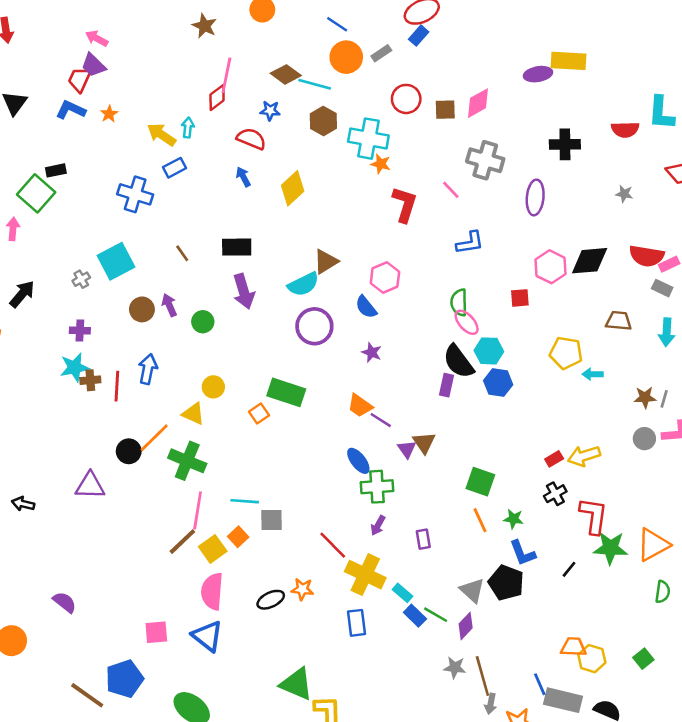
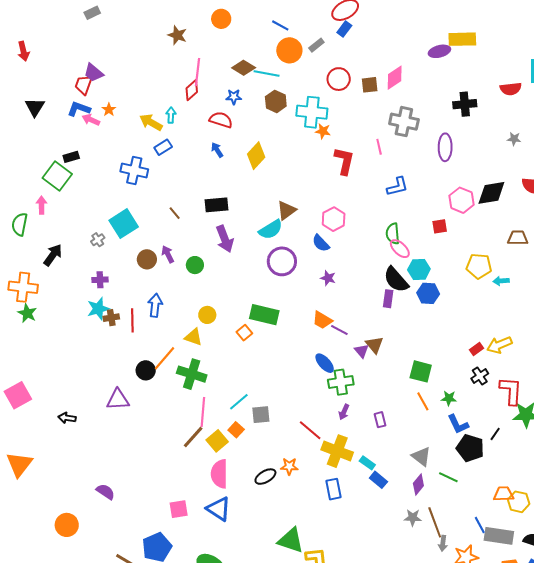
pink arrow: (97, 38) -> (91, 120), moved
pink line: (451, 190) -> (379, 147), turned 35
cyan line: (245, 501) -> (239, 402), turned -40
black pentagon: (506, 583) -> (470, 448), moved
green line: (436, 615) -> (448, 477), moved

